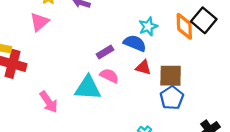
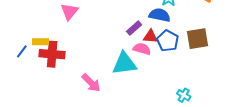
red triangle: (143, 67) -> (150, 36), moved
blue pentagon: (172, 98) -> (168, 41), moved

